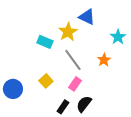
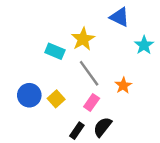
blue triangle: (87, 17) -> (120, 17), moved
orange star: (104, 60) -> (123, 85), moved
blue circle: (13, 89) -> (29, 95), moved

